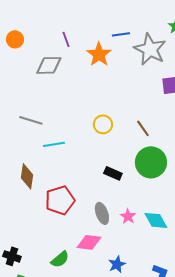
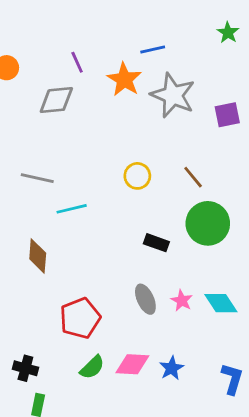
gray star: (150, 49) -> (173, 95), moved
red pentagon: (60, 200) -> (80, 318), moved
pink diamond: (89, 242) -> (132, 364), moved

